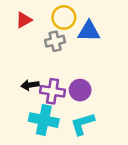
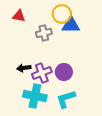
yellow circle: (64, 17) -> (62, 14), moved
red triangle: (24, 20) -> (19, 16), turned 40
purple cross: (53, 91) -> (42, 73), turned -30

